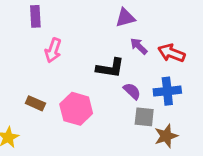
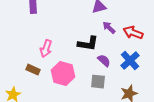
pink arrow: (53, 50) -> (46, 49), moved
blue cross: (167, 91) -> (130, 61), turned -36
gray square: (144, 117) -> (98, 82), moved

